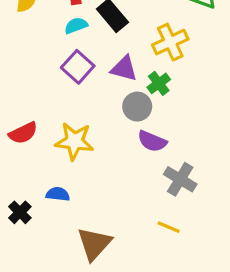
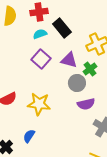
purple semicircle: (152, 141) -> (86, 104), turned -36
blue semicircle: (58, 194) -> (29, 136), turned -64

